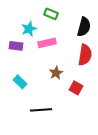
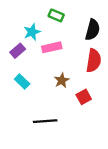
purple rectangle: (16, 46) -> (18, 51), turned -48
cyan rectangle: (20, 82) -> (22, 82), moved
red square: (76, 88) -> (84, 97), turned 32

